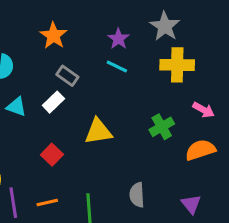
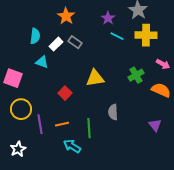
cyan line: (117, 66) -> (117, 36), moved
white rectangle: (53, 102) -> (56, 44), moved
orange semicircle: (200, 150) -> (161, 90), turned 42
gray semicircle: (137, 195) -> (113, 112), moved

